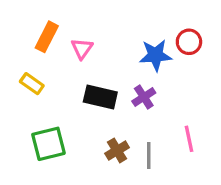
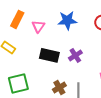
blue star: (156, 55) -> (67, 20), moved

